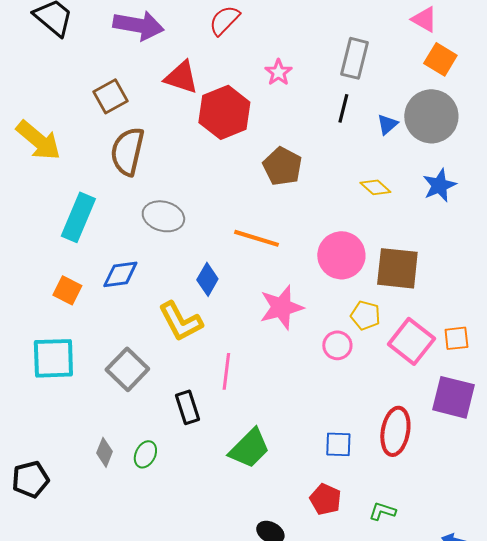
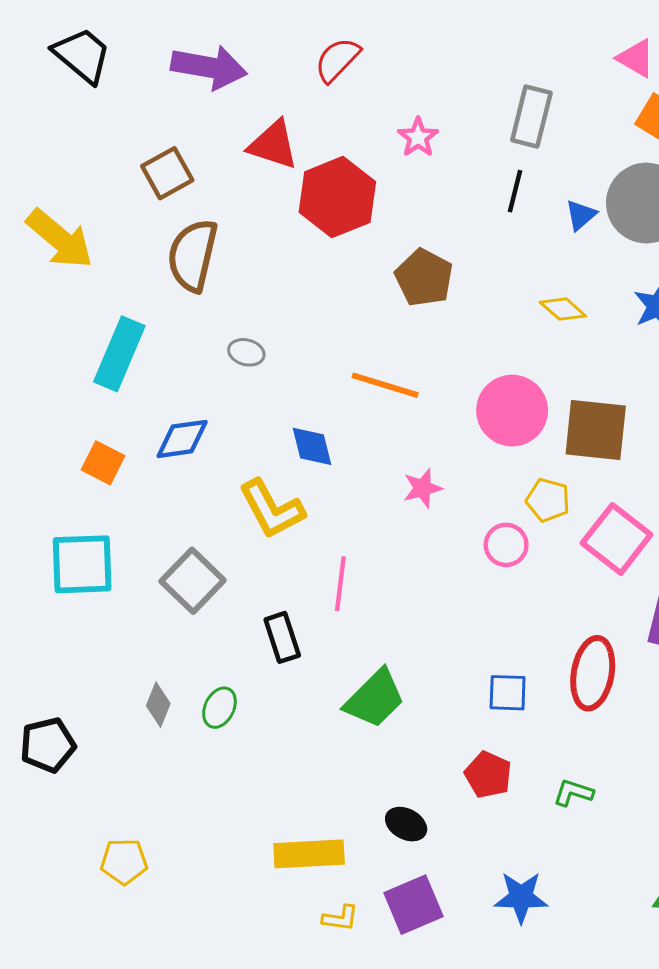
gray ellipse: (163, 216) -> (246, 352), size x0.6
blue diamond: (207, 279) -> (312, 446), turned -44
pink star: (281, 307) -> (422, 488), size x0.6

